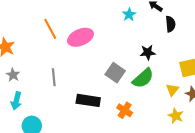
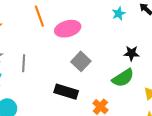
gray square: (115, 73) -> (81, 61), moved
gray line: (54, 77) -> (24, 63), moved

